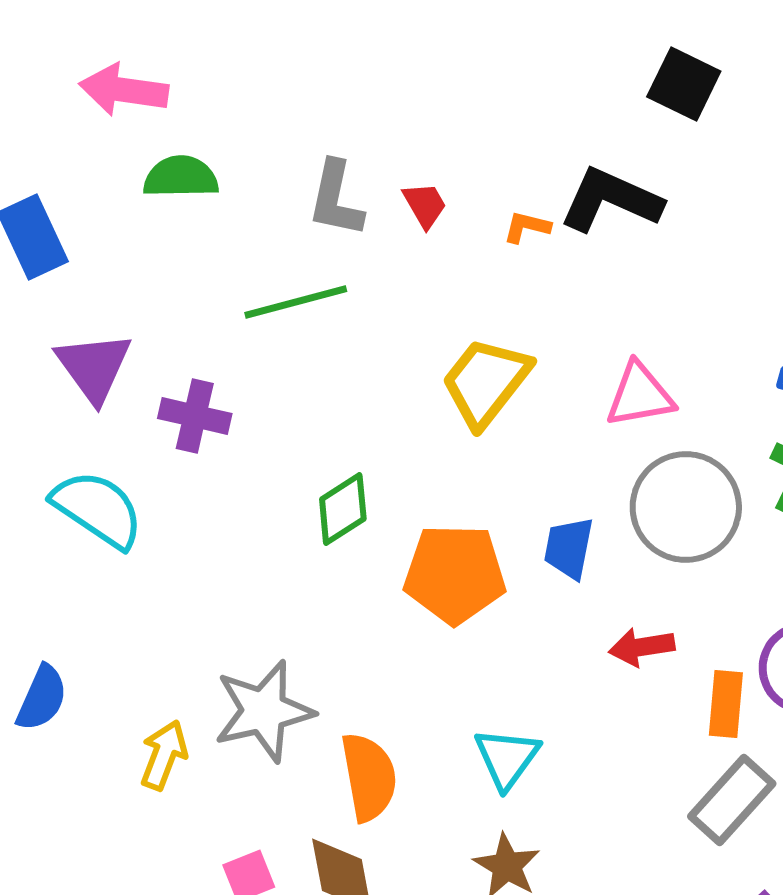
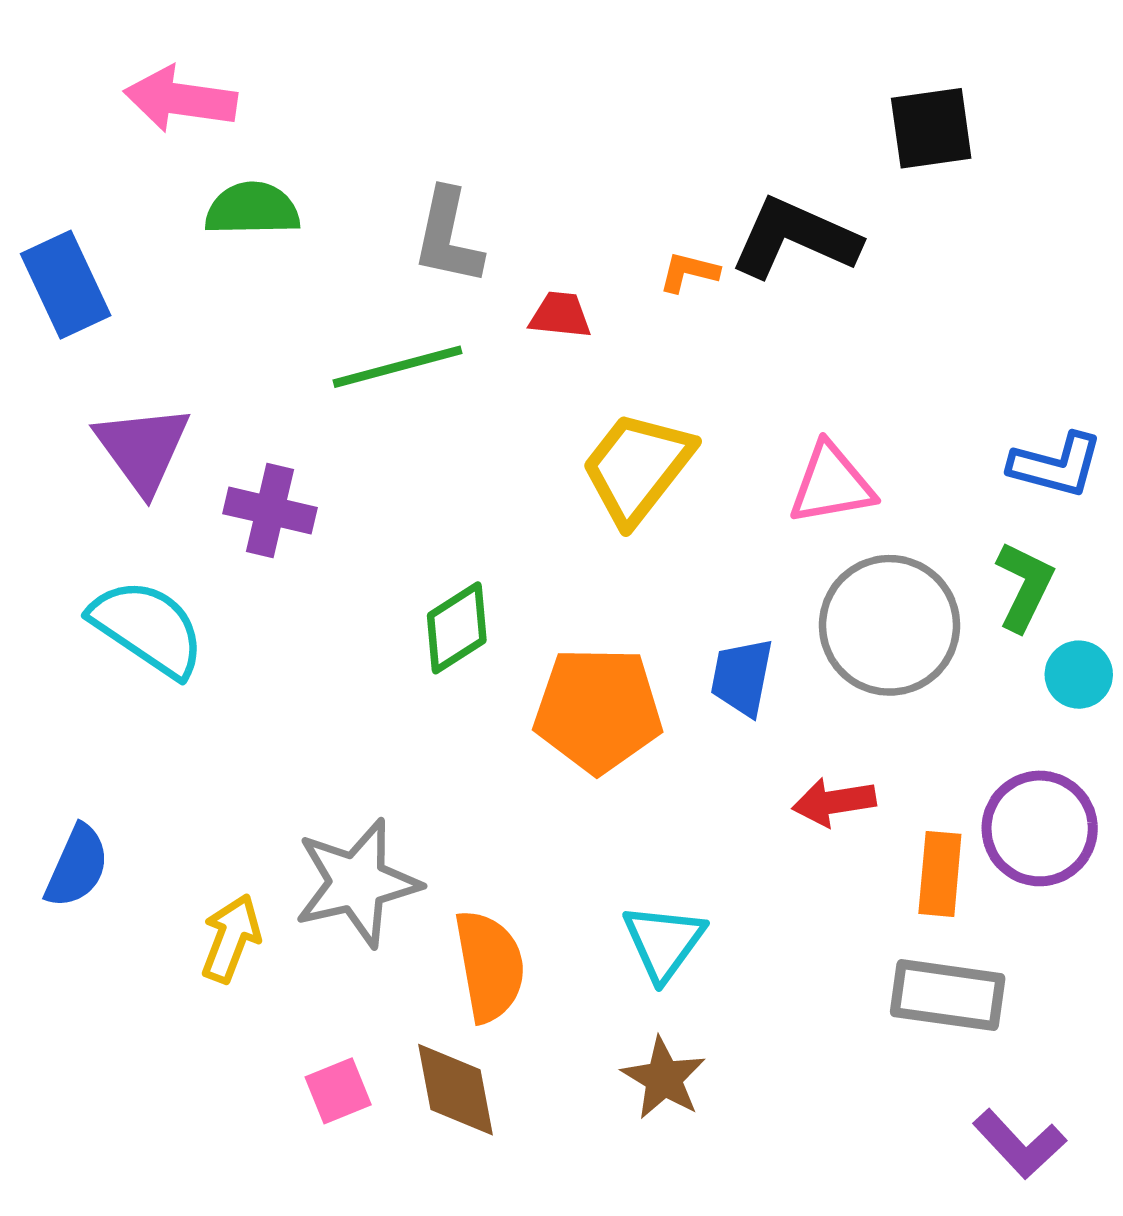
black square: (684, 84) -> (931, 128), moved, turned -34
red trapezoid: (425, 205) -> (560, 315), moved, turned -54
gray rectangle: (732, 800) -> (948, 995), turned 56

